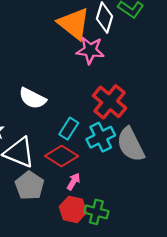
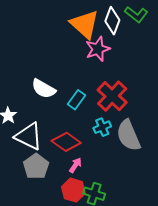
pink star: (90, 50) -> (98, 49), turned -30
cyan rectangle: (69, 129) -> (76, 100), moved
cyan cross: (101, 137) -> (102, 127), size x0.7

